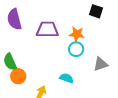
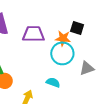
black square: (96, 11) -> (77, 28), moved
cyan circle: (76, 49) -> (62, 53), size x1.5

